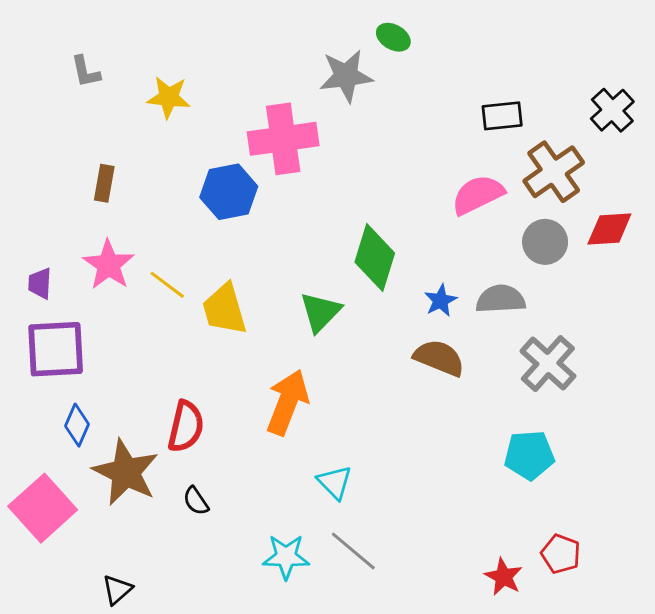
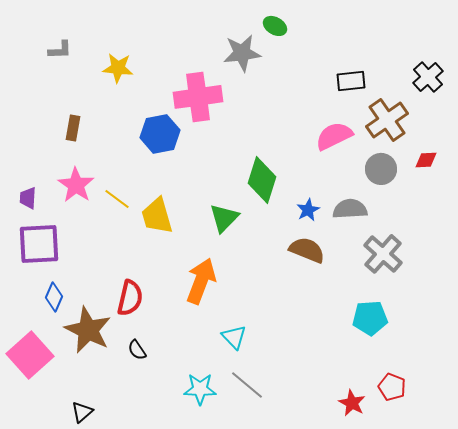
gray L-shape: (86, 72) -> (60, 50), turned -80
red diamond: (609, 229) -> (426, 160), size x0.7

